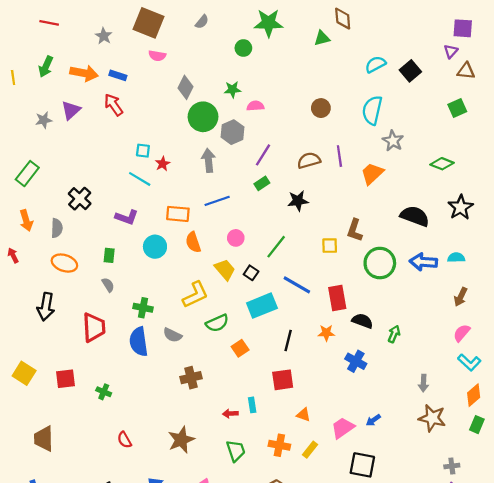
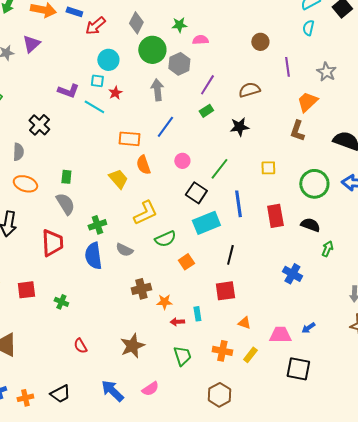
red arrow: (114, 105) -> (95, 26), moved, turned -95
cyan semicircle: (372, 110) -> (308, 28), moved, size x0.6
purple line: (339, 156) -> (287, 67), moved
blue line: (217, 201) -> (165, 127), turned -35
purple L-shape: (127, 217) -> (68, 91), moved
brown L-shape: (355, 230) -> (297, 131), moved
cyan circle: (155, 247) -> (108, 60), moved
yellow trapezoid: (225, 270) -> (118, 179), moved
black square: (251, 273) -> (196, 193), size x1.5
gray semicircle: (108, 285) -> (65, 204), size x1.6
blue line: (297, 285) -> (238, 204), turned 52
green cross: (143, 308) -> (97, 225), turned -30
black semicircle: (362, 321) -> (310, 225), moved
orange star: (326, 333) -> (164, 302), moved
pink trapezoid: (343, 428) -> (280, 335), turned 35

